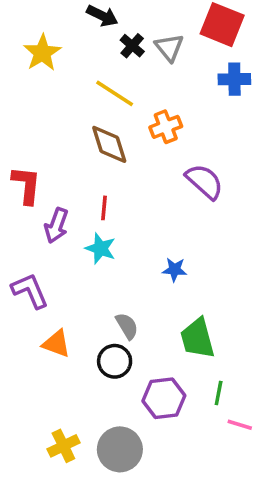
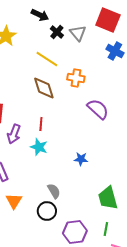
blue cross: (234, 79) -> (115, 51), turned 30
orange cross: (166, 127) -> (76, 78), turned 30
green trapezoid: (197, 338) -> (108, 198), moved
orange triangle: (56, 344) -> (14, 201), turned 42

